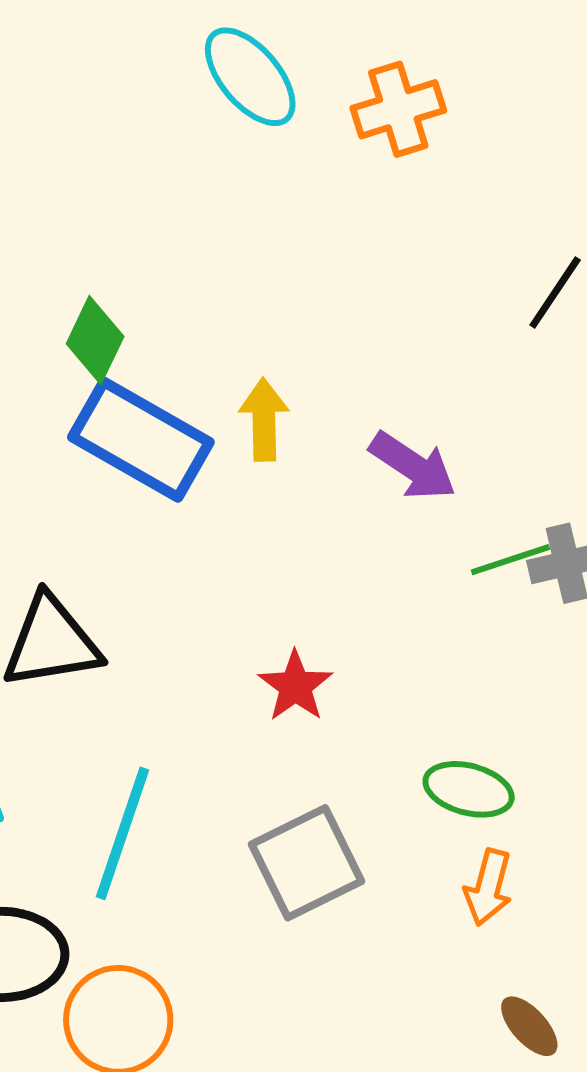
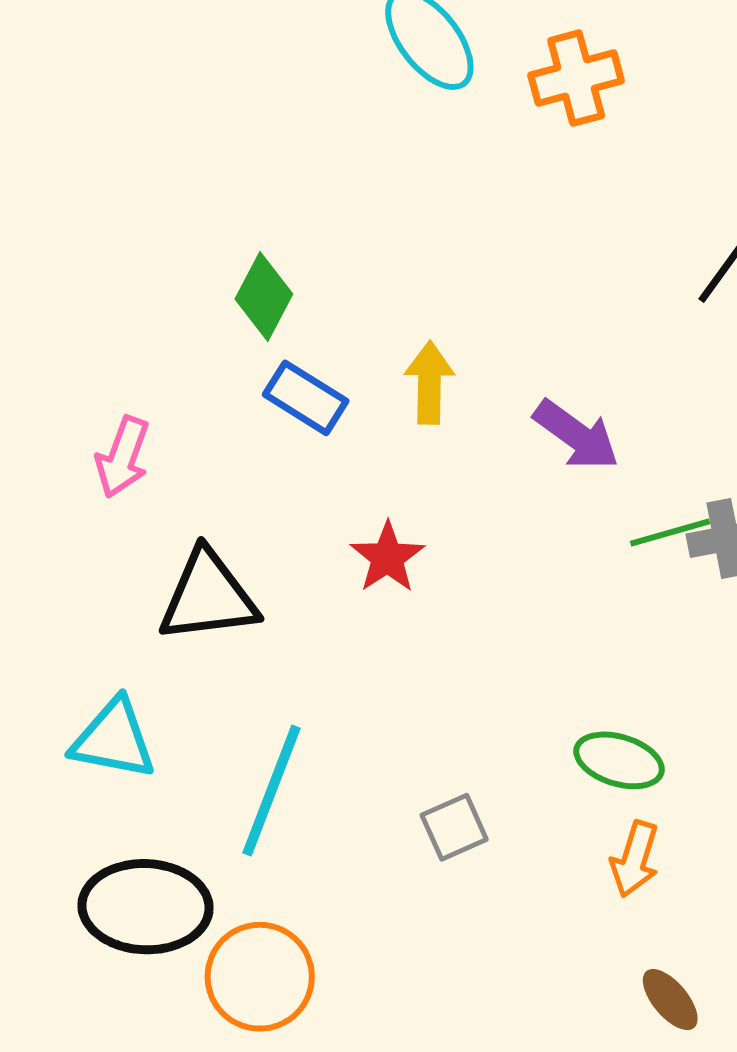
blue rectangle: (141, 440) -> (306, 398), size x0.6
red star: (295, 686) -> (387, 557), moved
gray square: (307, 863) -> (454, 827), size x0.6

